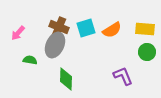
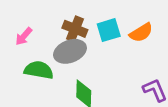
gray ellipse: (55, 45) -> (70, 51), turned 45
green semicircle: (30, 60) -> (39, 70), size x1.6

